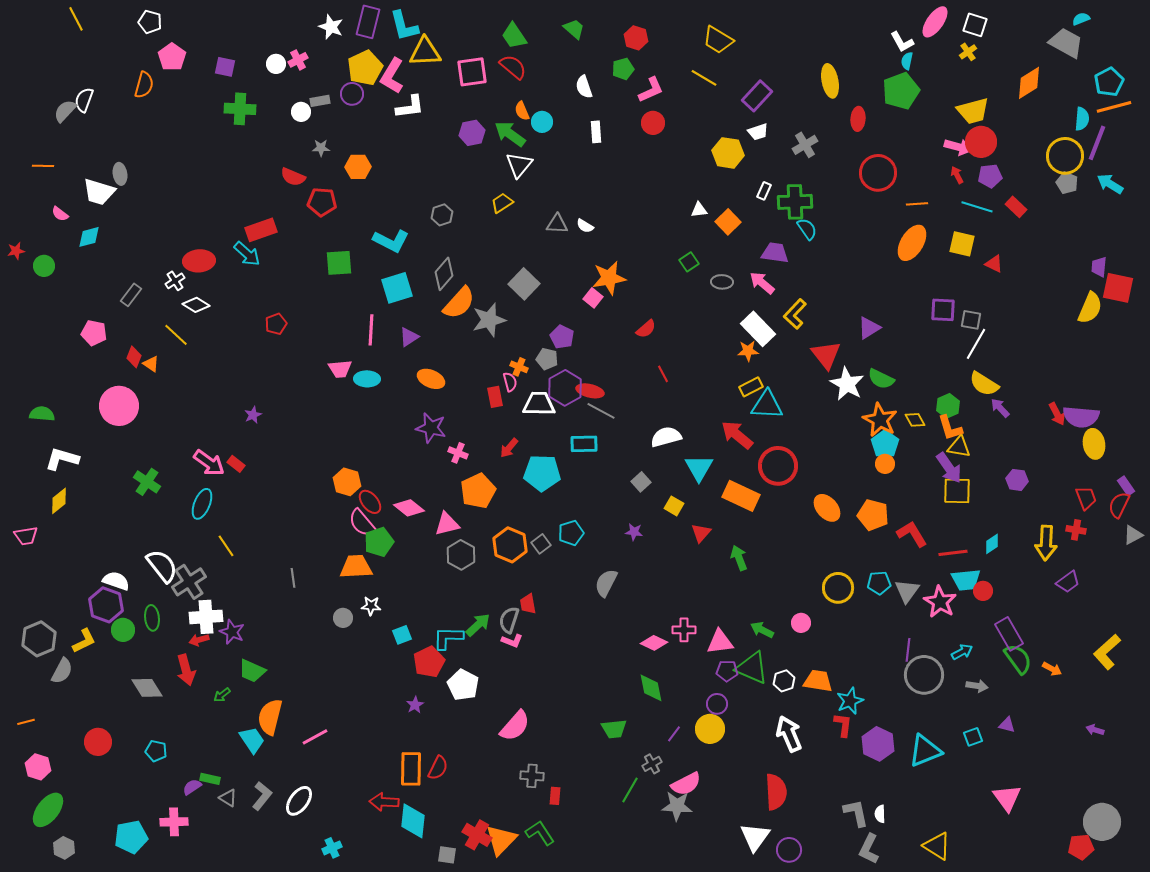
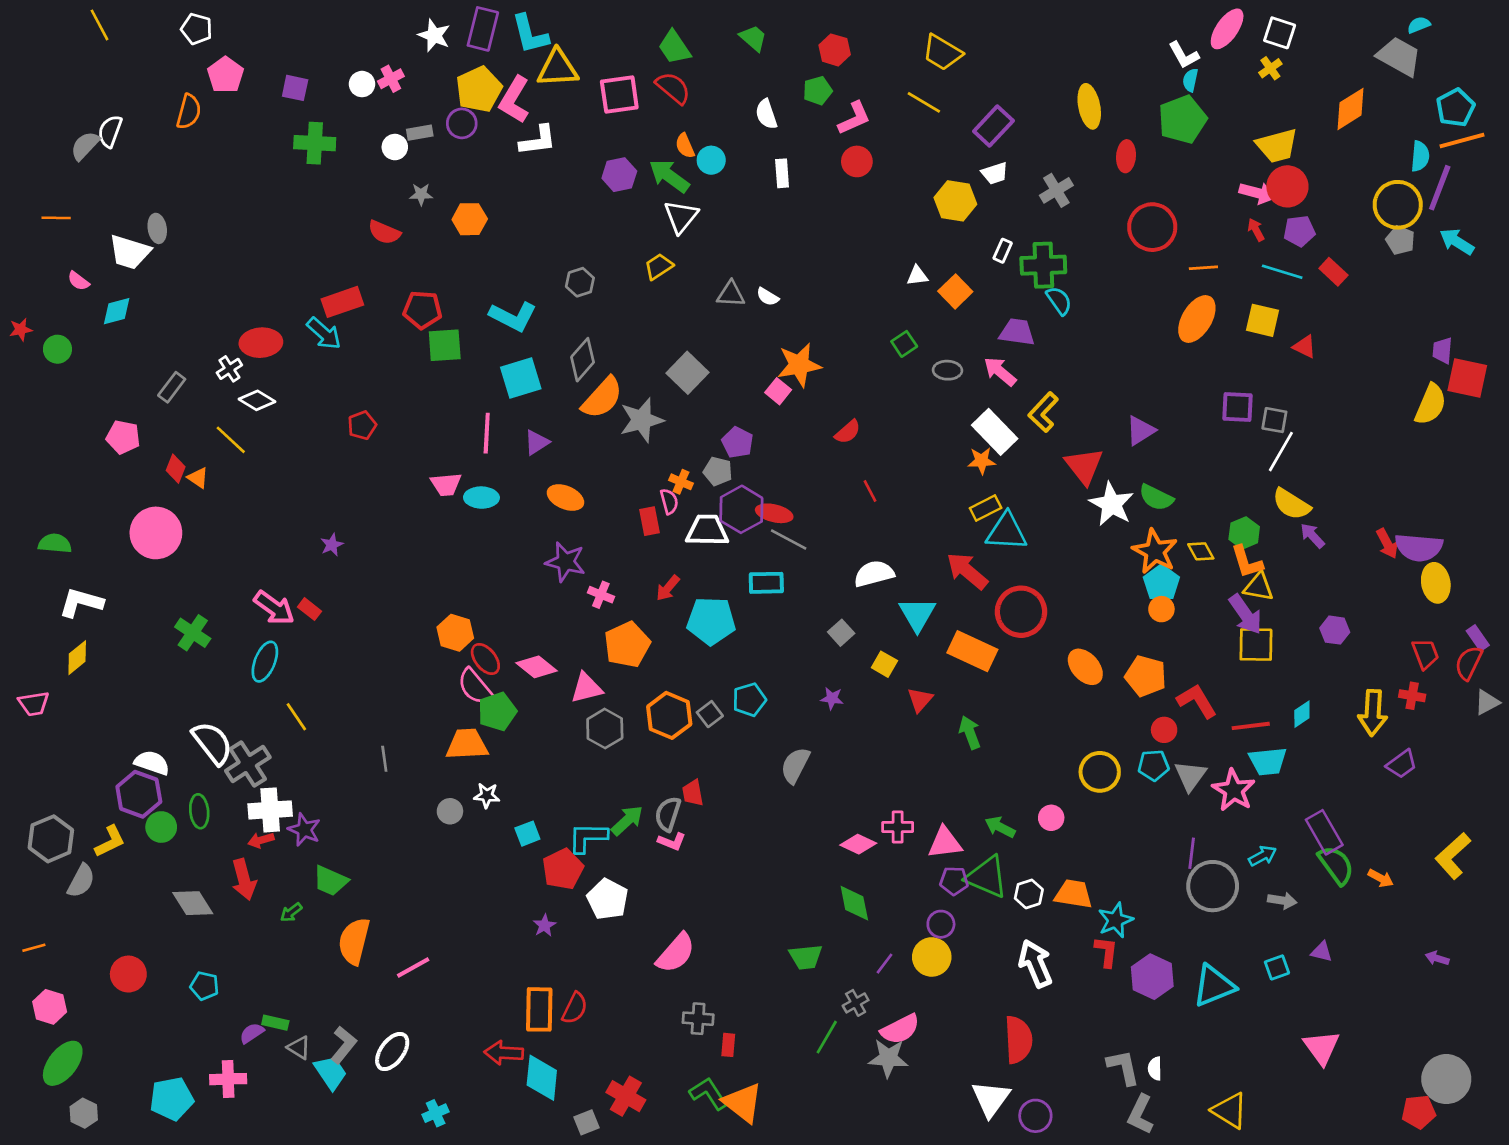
red pentagon: (322, 202) -> (422, 310), moved
red circle: (983, 591) -> (1164, 730), moved
cyan trapezoid: (252, 740) -> (330, 1072), moved
orange triangle: (501, 840) -> (743, 1103), moved, turned -36
gray square: (447, 855) -> (586, 1122), turned -30

